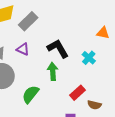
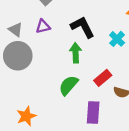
purple triangle: (23, 49) -> (43, 26), turned -40
green semicircle: (30, 94) -> (68, 85), moved

